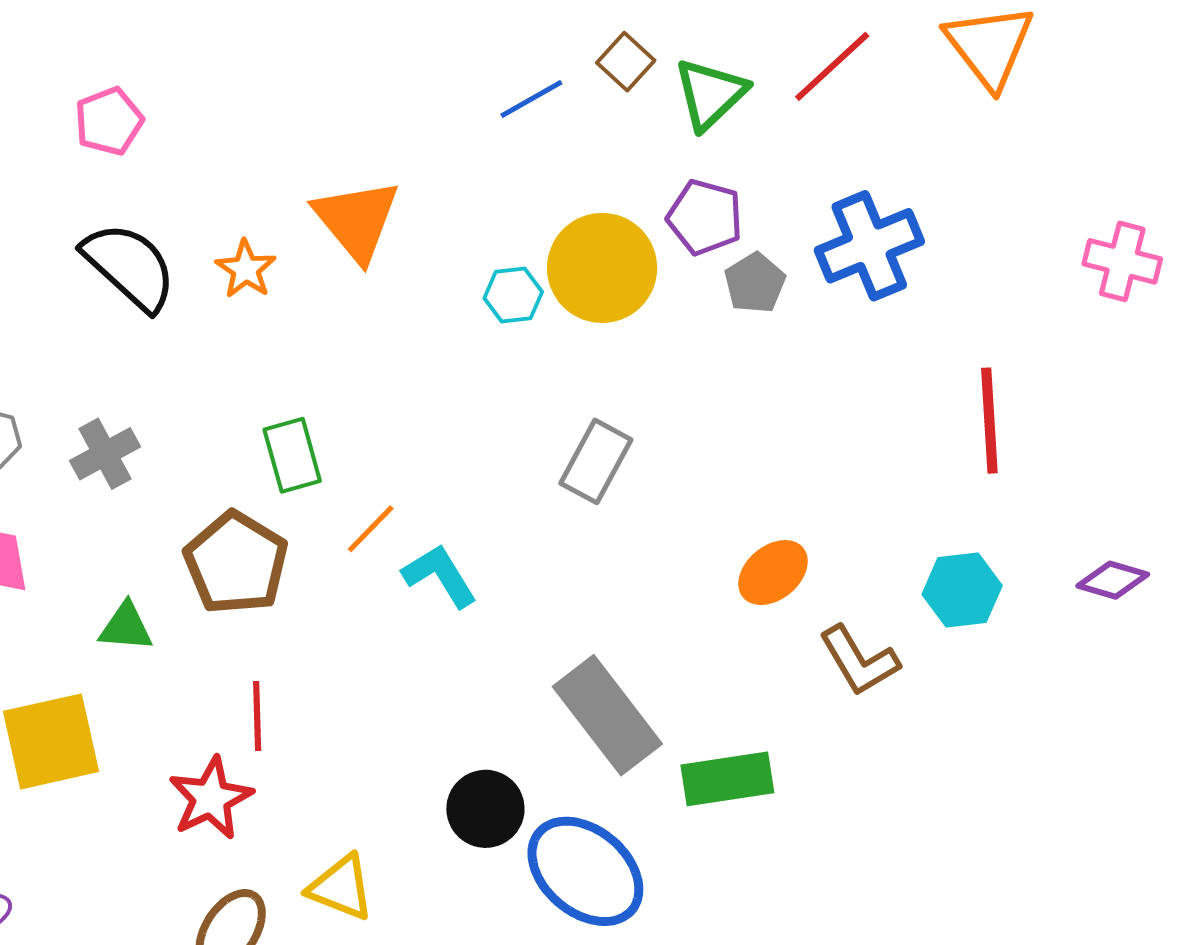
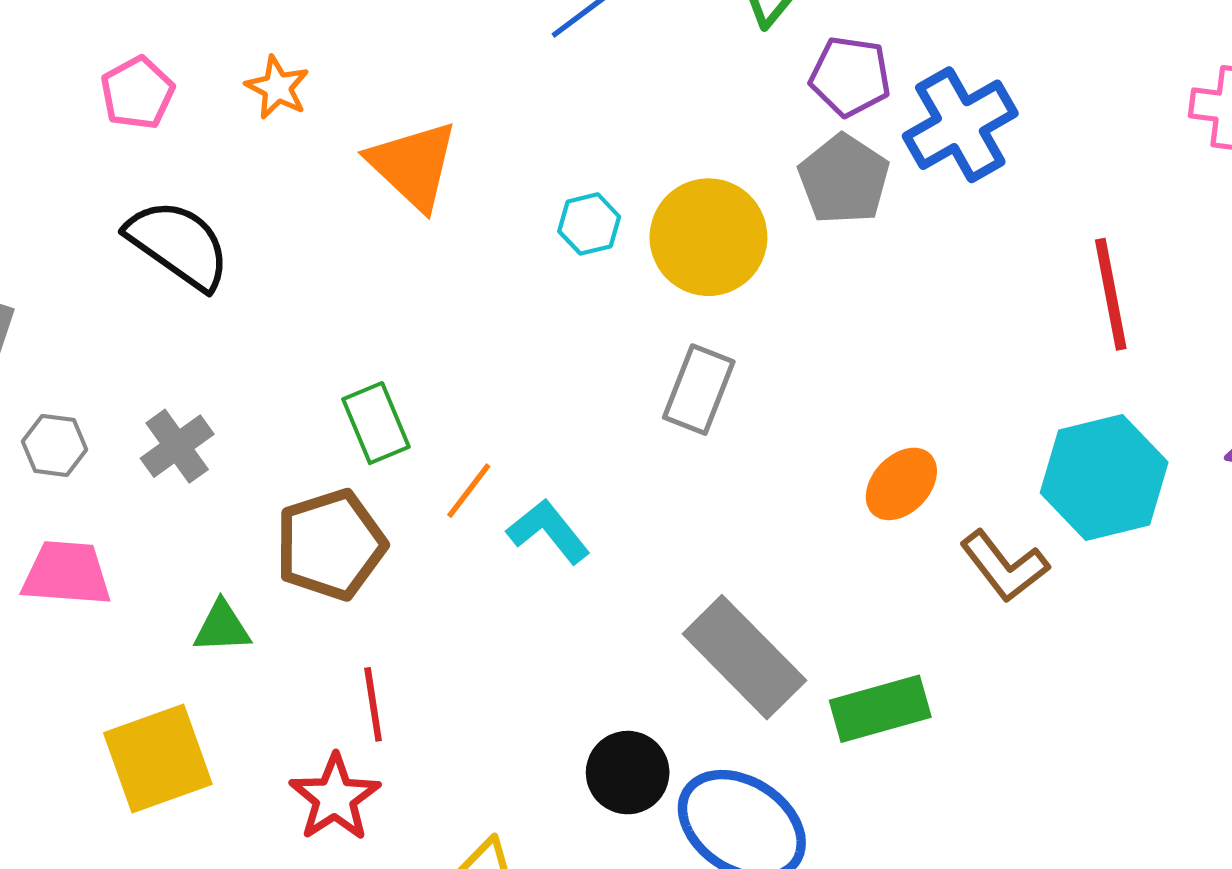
purple pentagon: (705, 217) -> (850, 76), moved
yellow circle: (602, 268) -> (708, 237), moved
orange star: (246, 269) -> (277, 87), moved
gray pentagon: (755, 283) -> (844, 179), size x1.4
brown pentagon: (236, 563) -> (331, 545), turned 30
cyan hexagon: (962, 590) -> (1104, 477), size x1.5

